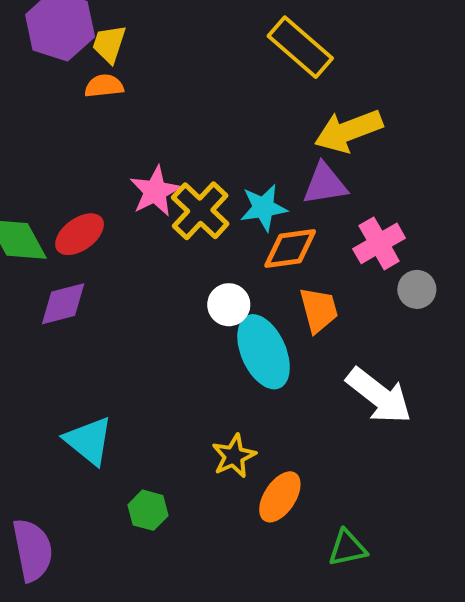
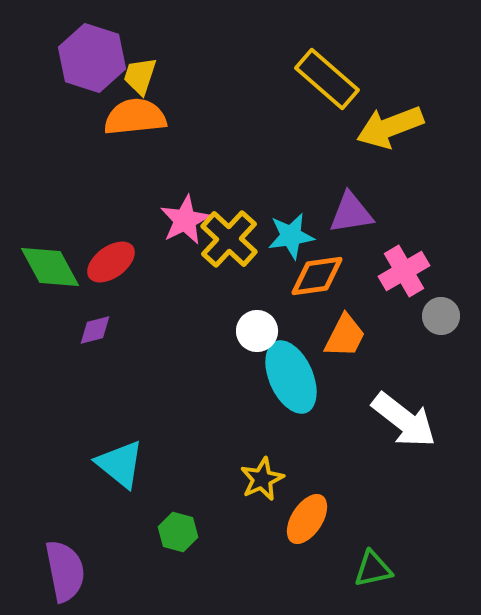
orange semicircle: (104, 86) -> (135, 117), size x1.6
yellow arrow: (348, 131) -> (390, 127), moved
purple diamond: (63, 304) -> (95, 330), size x0.7
orange trapezoid: (319, 310) -> (345, 336), turned 42

